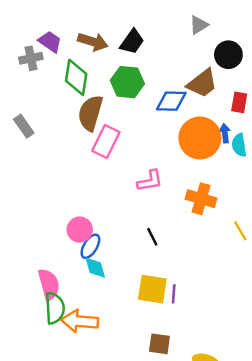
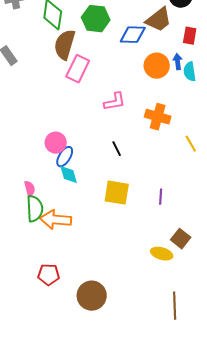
orange circle: (200, 138) -> (157, 66), size x0.7
pink semicircle: (49, 284) -> (30, 189), size x0.6
purple line: (174, 294) -> (161, 197), moved
brown square: (159, 344) -> (181, 239), moved, turned 30

